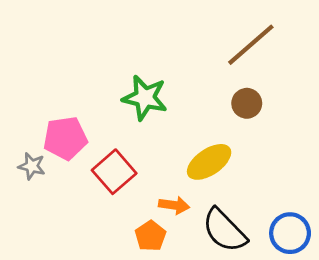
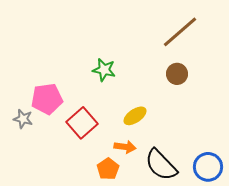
green star: (145, 98) -> (104, 70), size x0.7
yellow ellipse: (209, 162) -> (135, 116), moved, size x0.7

